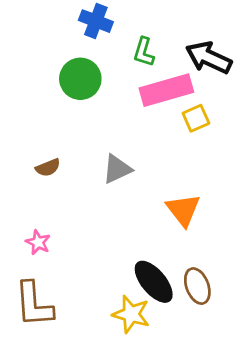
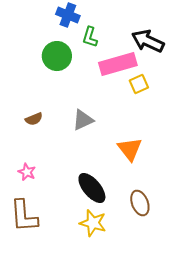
green L-shape: (144, 52) -> (90, 37), moved
black ellipse: (154, 282) -> (92, 188), moved

